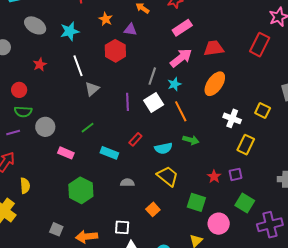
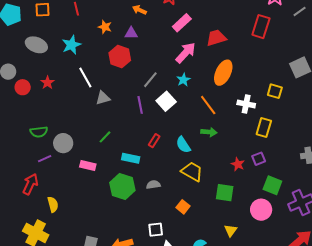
gray line: (152, 76) -> (150, 80), moved, turned 30
gray triangle: (92, 89) -> (103, 98), turned 35
red circle: (19, 90) -> (23, 87), moved
orange line: (181, 111) -> (208, 105), moved
purple line: (13, 132) -> (45, 159), moved
cyan semicircle: (163, 148) -> (183, 145), turned 78
green hexagon: (81, 190) -> (122, 186), moved
pink circle: (219, 224) -> (261, 210), moved

